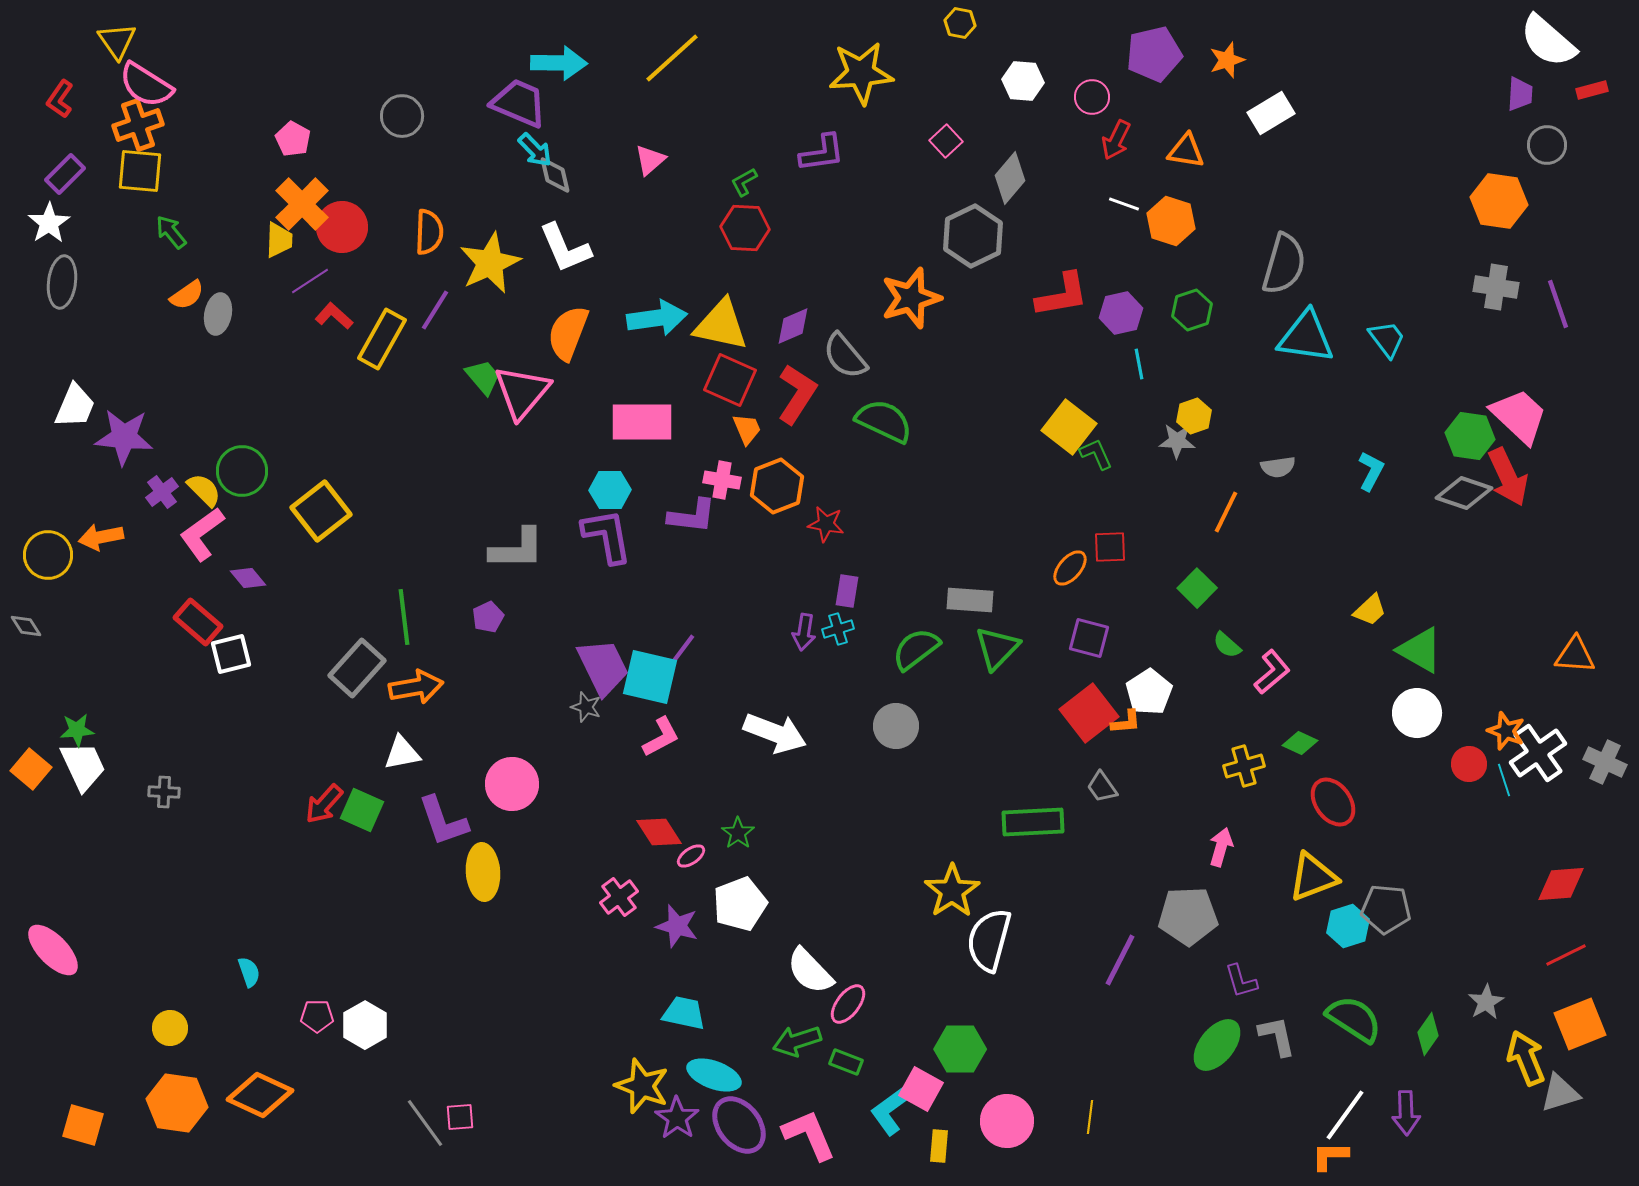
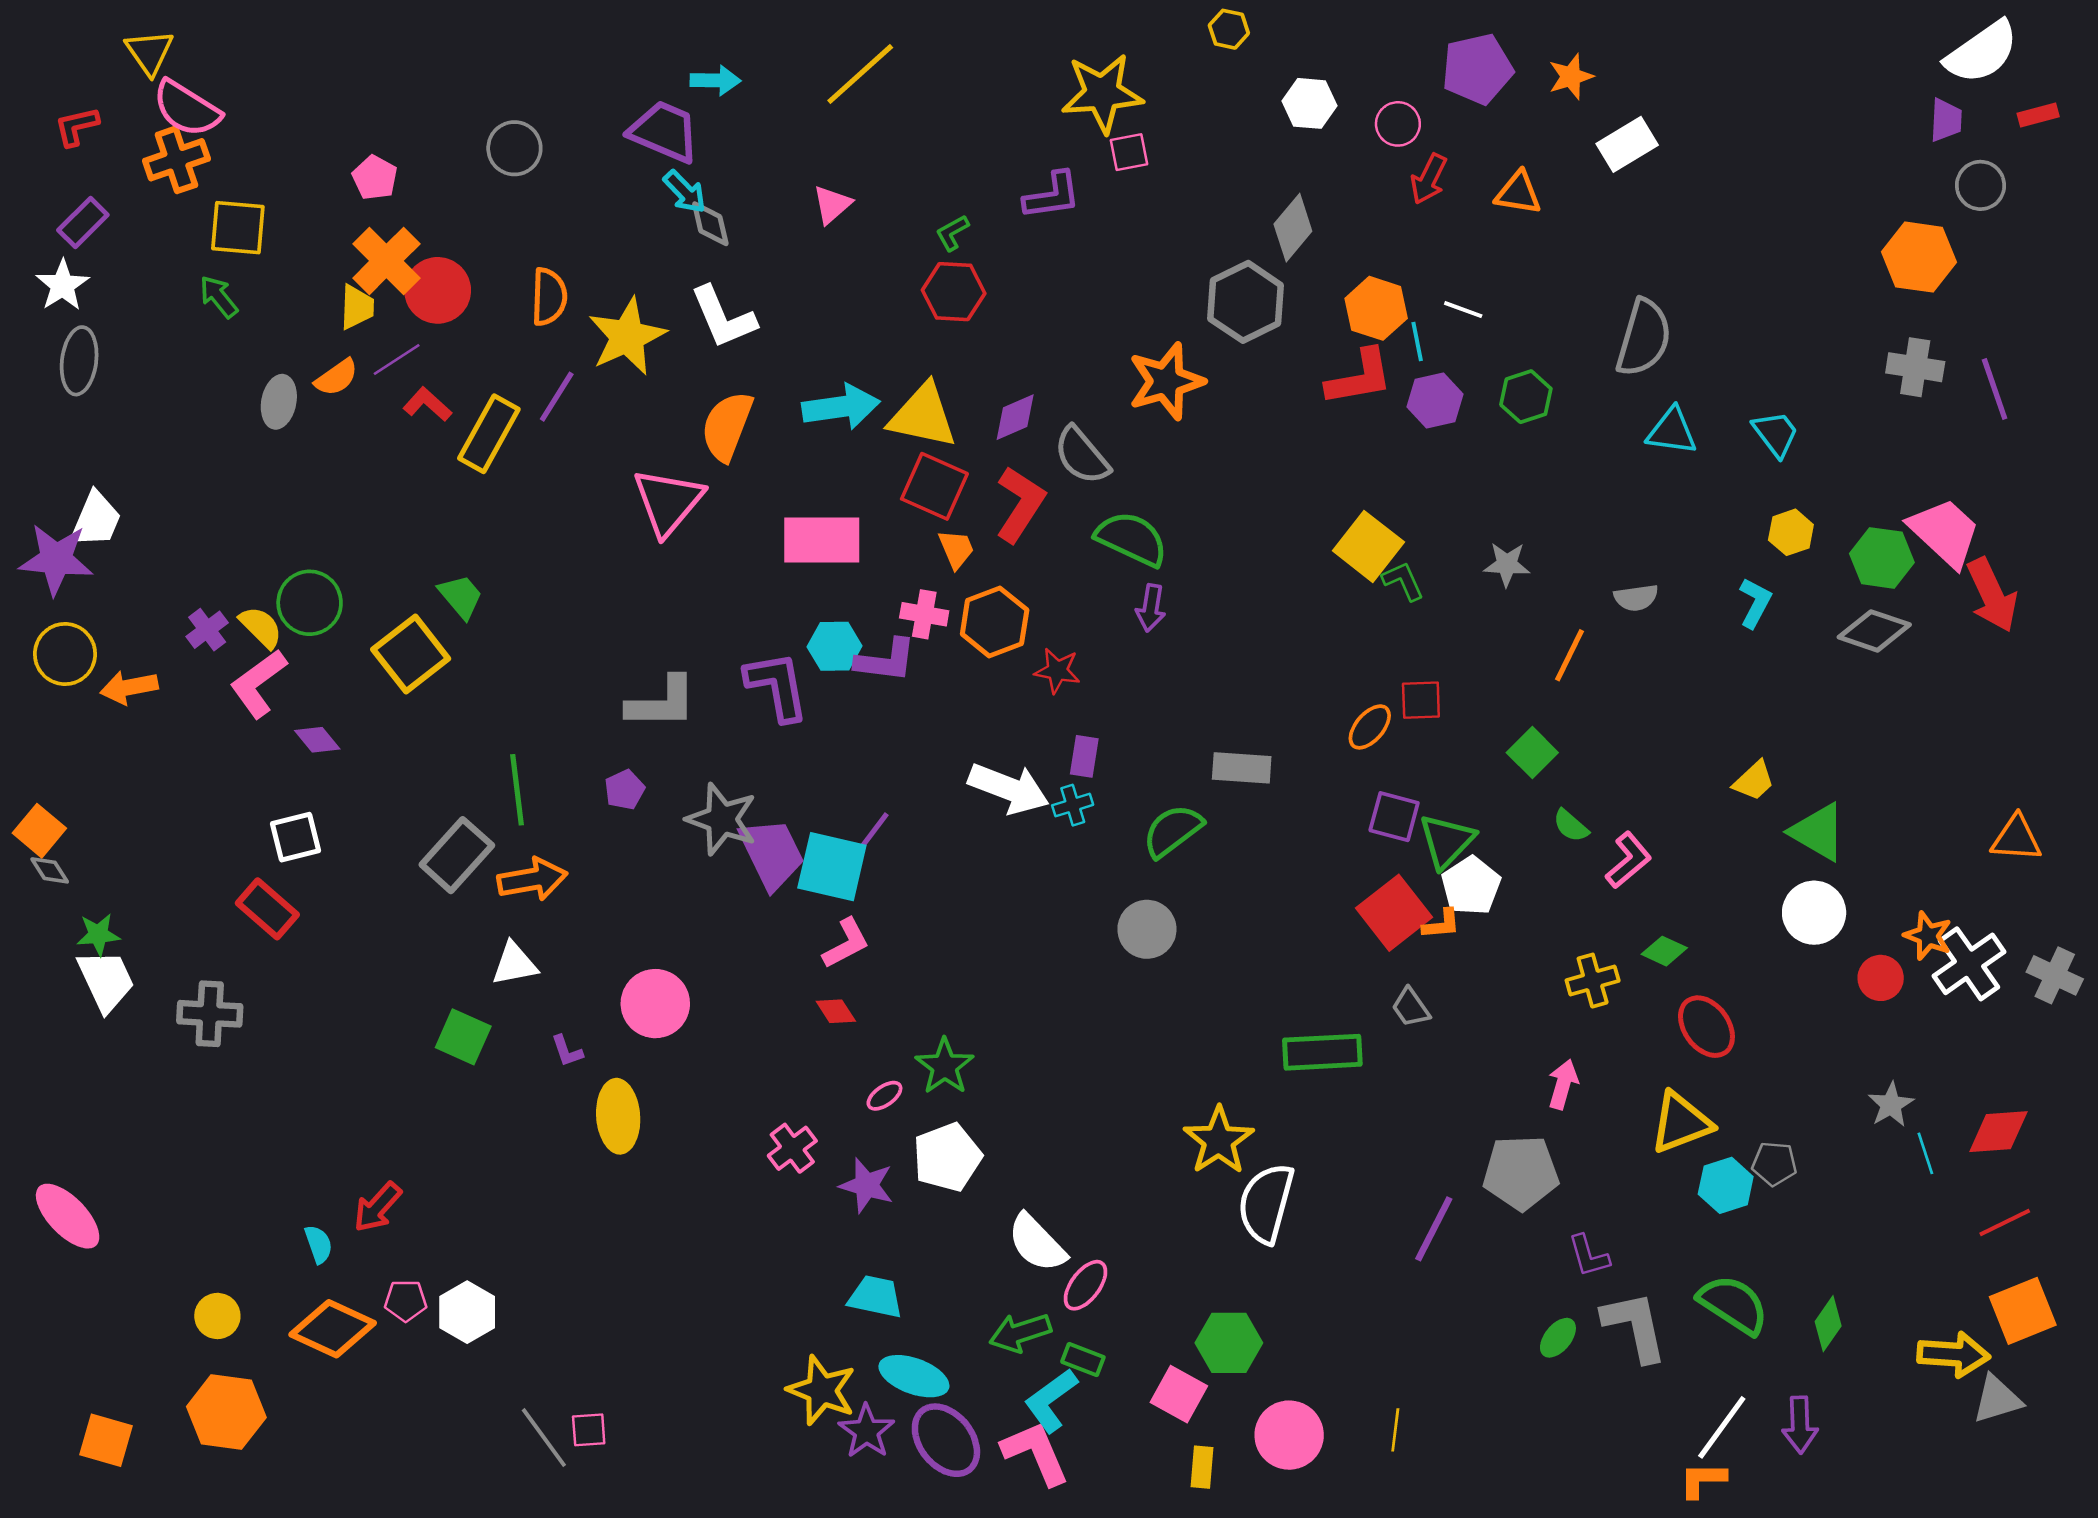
white semicircle: (1548, 41) -> (1982, 52), turned -76
cyan arrow: (559, 63) -> (715, 80), size x0.7
red L-shape: (60, 99) -> (77, 126), turned 42
pink square: (946, 141) -> (1129, 152), moved, turned 32
yellow square: (140, 171) -> (238, 228), moved
white line: (1124, 204) -> (1463, 310), moved
orange hexagon: (1171, 221) -> (1376, 308), moved
orange semicircle: (187, 295) -> (336, 377), moved
cyan triangle: (1306, 337) -> (1672, 431), size x0.7
cyan line: (1139, 364) -> (1417, 342), moved
green trapezoid: (483, 377) -> (461, 596), moved
yellow hexagon: (1194, 416) -> (1791, 532), moved
purple star: (124, 437) -> (56, 559), moved
red arrow: (1508, 477) -> (1992, 595), moved
cyan hexagon: (610, 490) -> (835, 646), moved
yellow circle: (48, 555) -> (65, 654), moved
red rectangle: (198, 622) -> (267, 909), moved
gray diamond: (26, 626) -> (50, 870), moved
purple arrow: (804, 632) -> (1151, 608), moved
green triangle: (997, 648) -> (1447, 841), moved
gray star: (586, 707) -> (722, 819), moved, size x1.8
white arrow: (775, 733) -> (1009, 788), moved
orange square: (31, 769) -> (39, 831), moved
cyan line: (1504, 780) -> (1925, 1153), moved
gray cross: (164, 792) -> (210, 1014), size x1.6
red arrow: (324, 804) -> (377, 1207), moved
purple L-shape: (443, 821) -> (567, 1051), size x0.5
red diamond: (659, 832) -> (836, 1011), moved, size x0.7
green star: (738, 833) -> (945, 1066), size x1.4
gray pentagon: (1386, 909) -> (1774, 1164), size x0.7
gray star: (1486, 1002) -> (1891, 1105), moved
gray L-shape: (1277, 1036) -> (1635, 1326), size x1.4
green ellipse: (1217, 1045) -> (1558, 1338), size x0.6
yellow arrow: (1526, 1058) -> (1954, 1354), turned 116
orange diamond: (260, 1095) -> (333, 1329), moved
cyan L-shape: (891, 1110) -> (1051, 1400), moved

